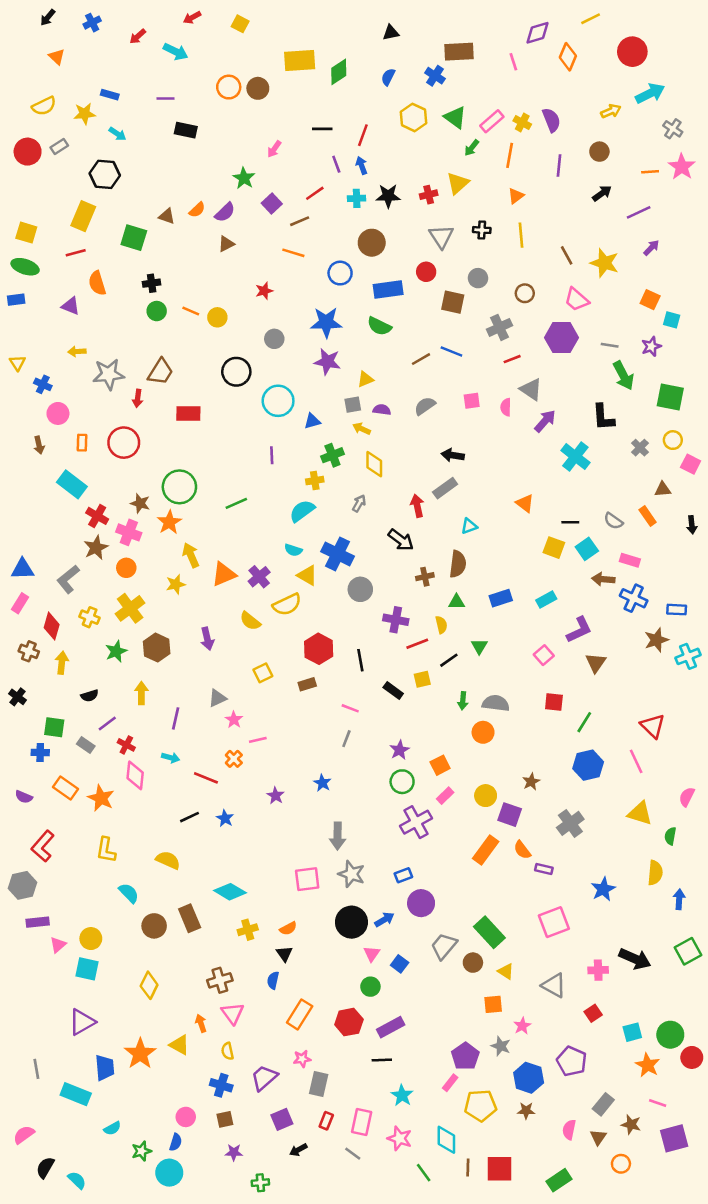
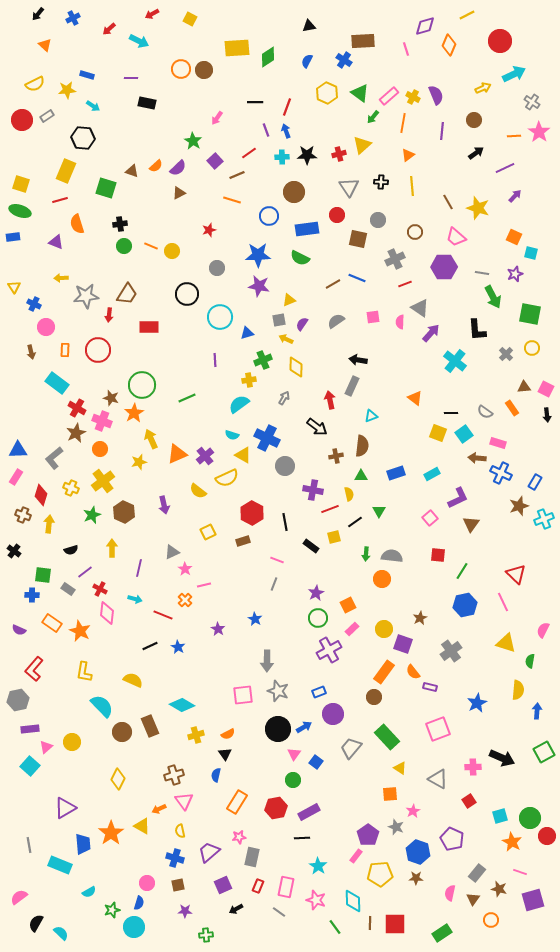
purple semicircle: (382, 410) -> (302, 324), turned -64
pink square: (691, 464) -> (546, 389), moved
gray rectangle: (445, 488) -> (352, 386), turned -30
blue rectangle: (677, 610) -> (535, 482), turned -63
cyan semicircle: (129, 893) -> (102, 706), size x1.4
brown circle: (473, 963) -> (374, 697), moved
cyan square: (87, 969) -> (30, 766), moved, turned 30
orange arrow: (201, 1023) -> (159, 809), turned -96

